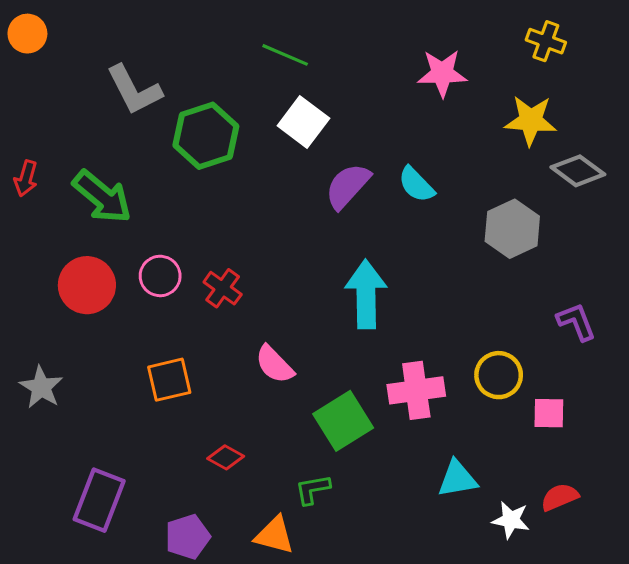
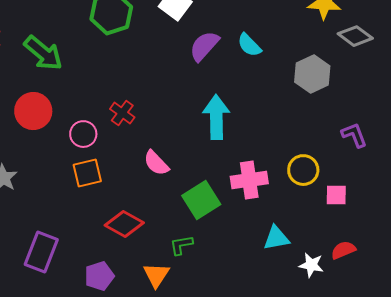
pink circle: (160, 276) -> (83, 134), moved
red diamond: (226, 457) -> (124, 224), size x1.6
orange triangle: (274, 535) -> (156, 275), turned 48

